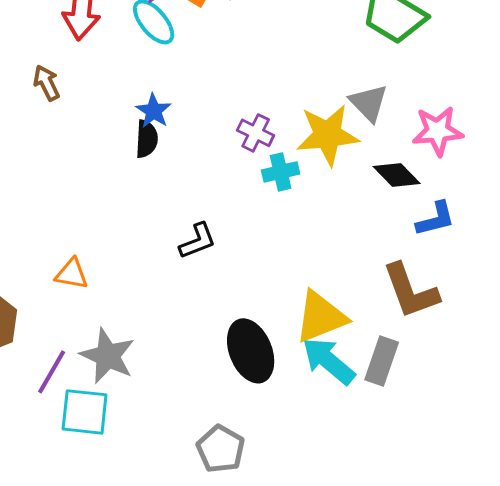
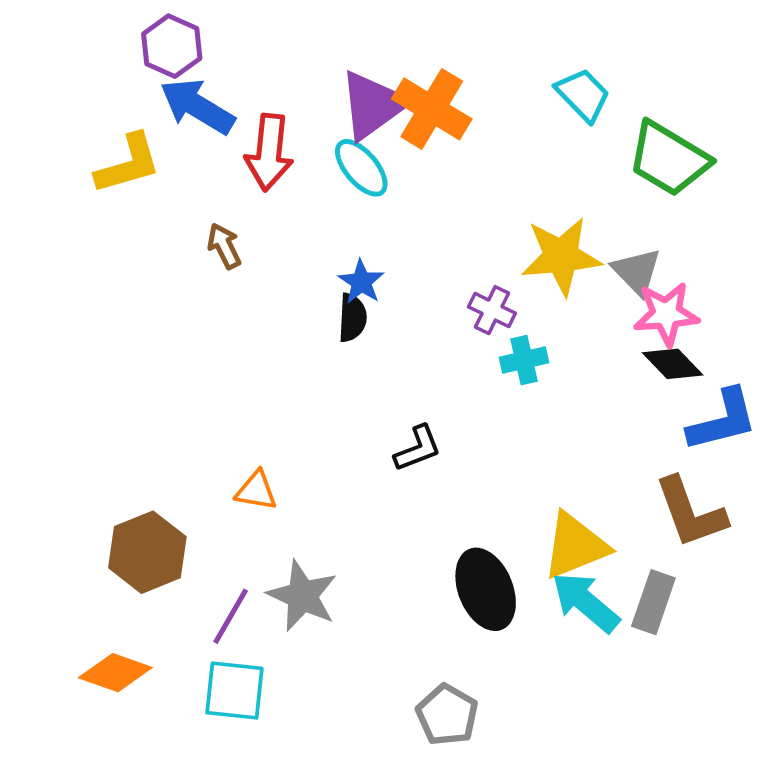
pink star: (438, 131) -> (666, 314), moved
yellow star: (328, 135) -> (561, 256), moved
blue L-shape: (436, 219) -> (723, 420), size x1.4
cyan square: (85, 412) -> (234, 691), moved

